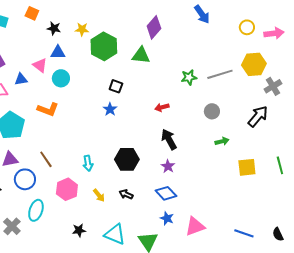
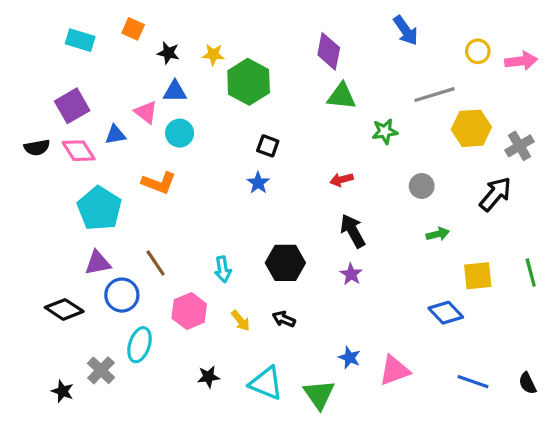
purple diamond: (154, 27) -> (329, 51), turned -30
green triangle: (141, 55) -> (342, 96), moved
yellow hexagon: (254, 64) -> (471, 128), moved
gray line: (220, 74) -> (435, 95), moved
blue diamond: (166, 193) -> (446, 313), moved

